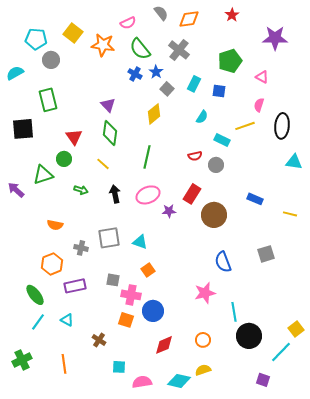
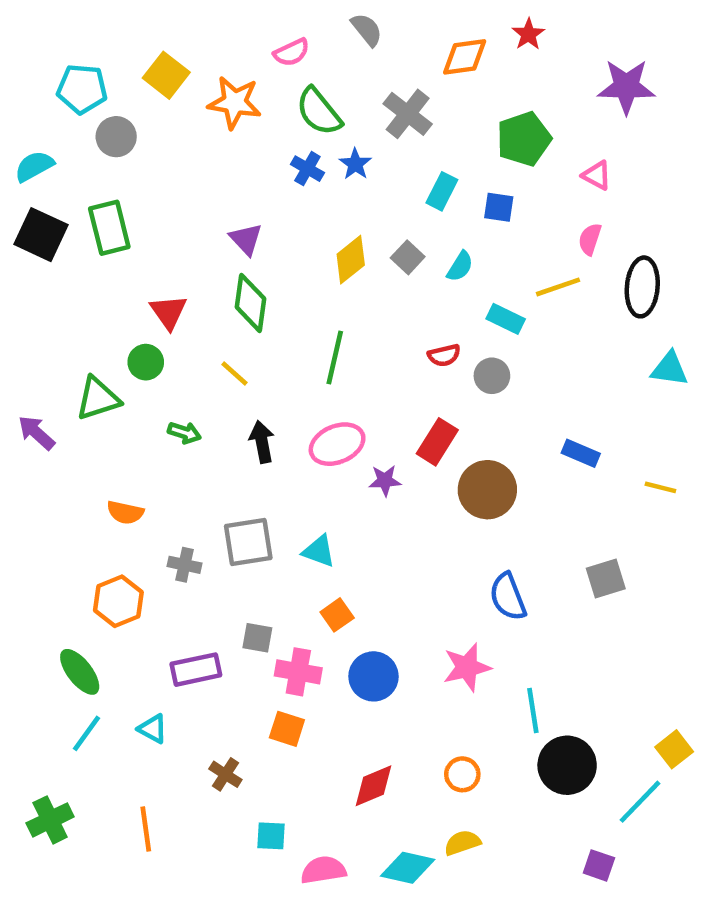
orange diamond: (189, 19) -> (465, 57), moved
gray square: (167, 89) -> (408, 257), moved
black square: (23, 129) -> (41, 235), moved, turned 30
purple rectangle: (75, 286) -> (196, 670), moved
blue circle: (153, 311) -> (373, 676), moved

